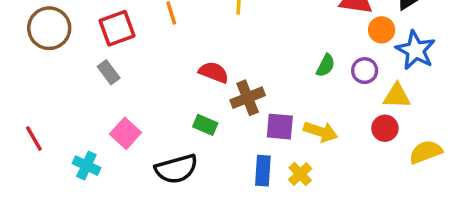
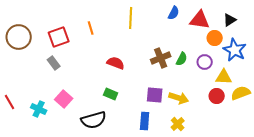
brown cross: (248, 98) -> (161, 58), moved
yellow semicircle: (426, 152) -> (241, 93), moved
cyan cross: (86, 166) -> (39, 109), moved
yellow cross: (300, 174) -> (178, 124), moved

